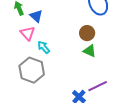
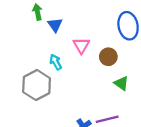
pink triangle: (28, 33) -> (81, 45), moved
green triangle: (90, 51) -> (121, 83), moved

